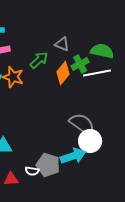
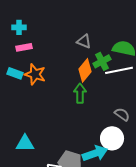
green arrow: (39, 60) -> (80, 93), moved, turned -48
gray semicircle: (82, 124) -> (122, 114), moved, size x0.6

